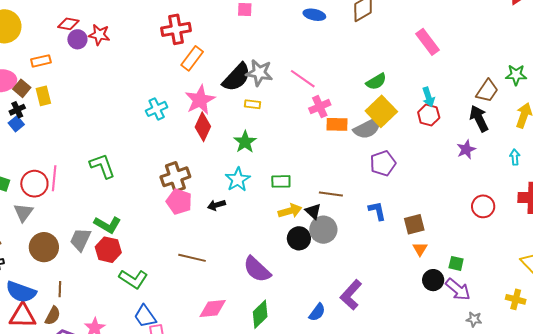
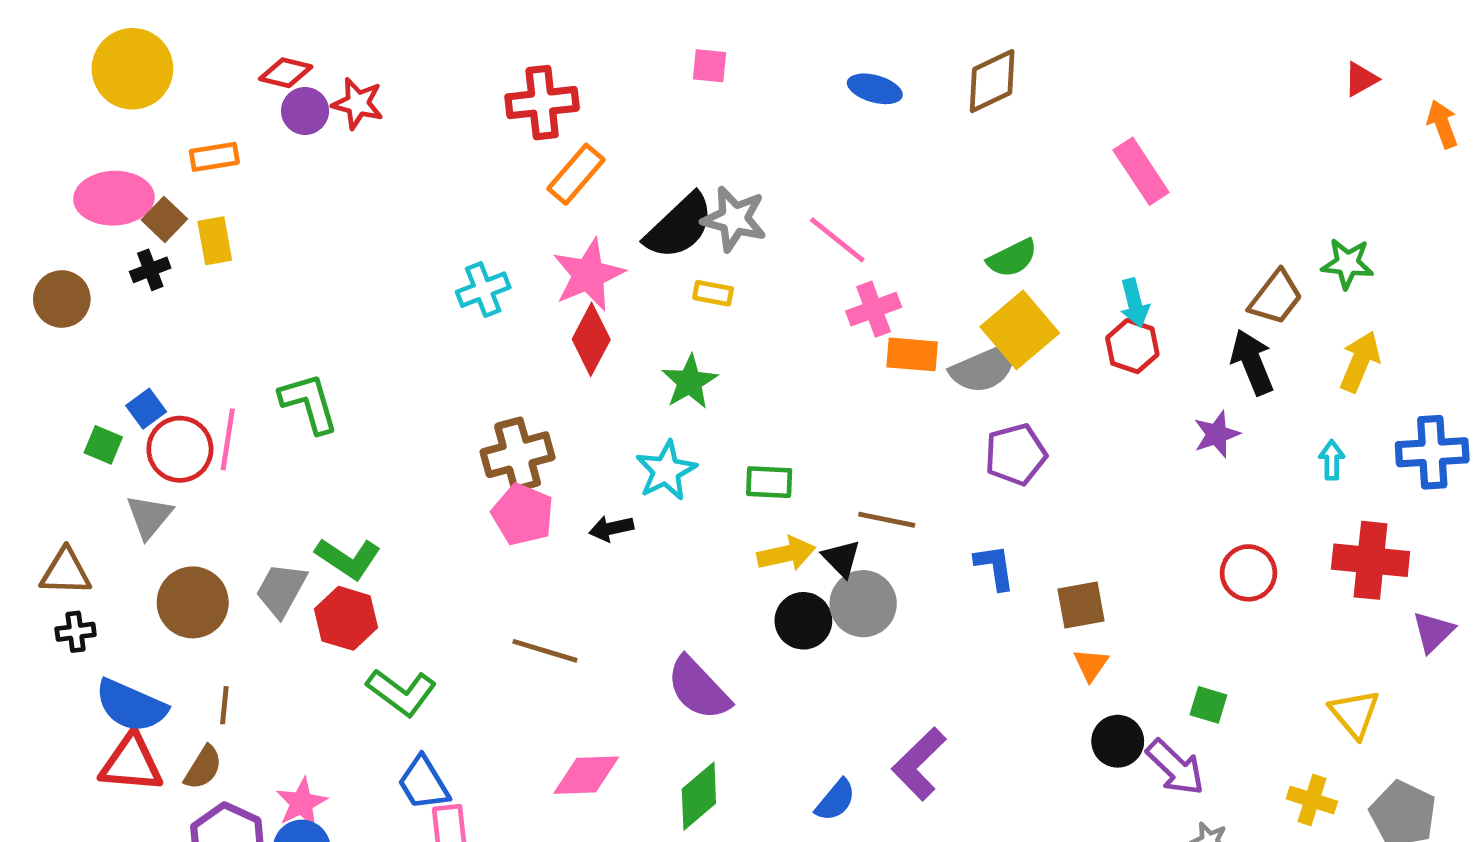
blue square: (16, 124) -> (146, 409), moved
green L-shape: (102, 166) -> (309, 403), moved
green square: (456, 263) -> (1208, 705), moved

